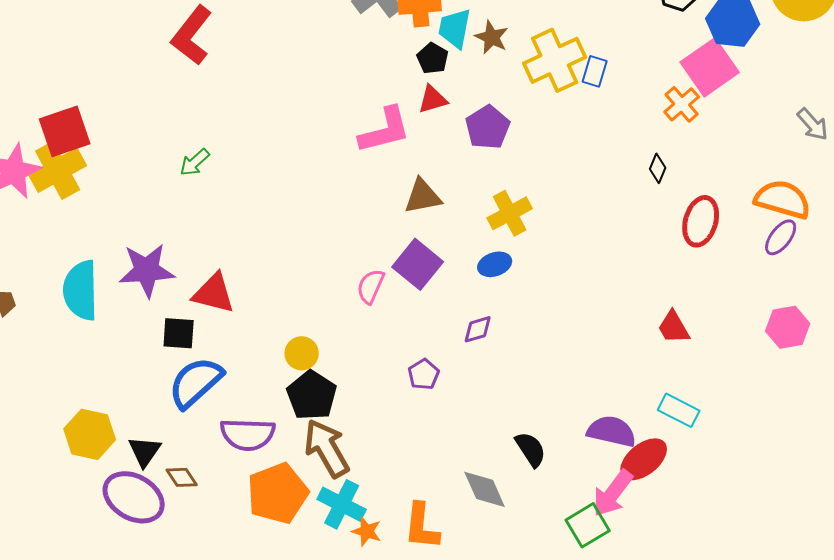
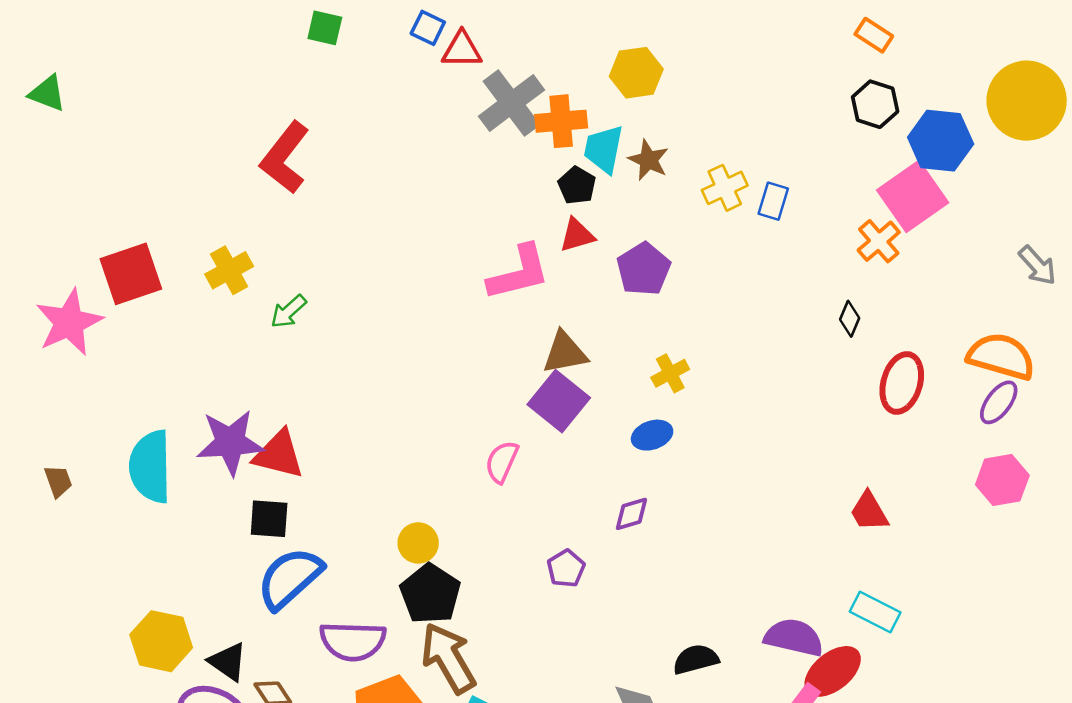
yellow cross: (555, 60) -> (725, 188), size x0.6
yellow cross: (58, 170) -> (229, 270), moved, size x0.7
yellow cross: (510, 213) -> (670, 373), size x0.7
purple square: (418, 264) -> (559, 401), moved
red triangle: (214, 293) -> (279, 454), moved
pink hexagon: (788, 327) -> (1002, 480), moved
black semicircle: (531, 449) -> (696, 659), turned -72
black triangle: (145, 451) -> (228, 662), turned -30

